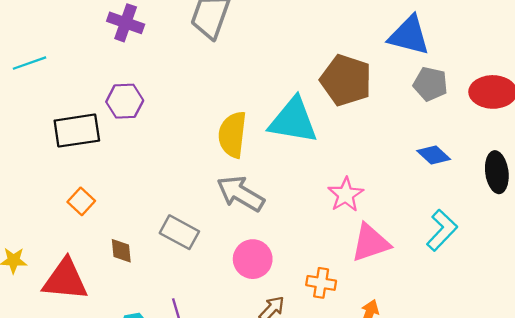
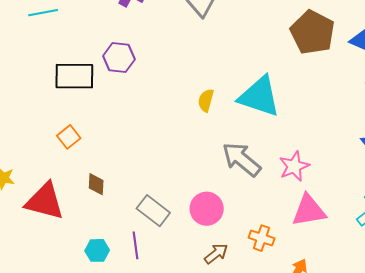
brown pentagon: (346, 80) -> (312, 32), moved
yellow semicircle: (232, 135) -> (206, 100), size x0.6
gray arrow: (241, 194) -> (241, 159), moved
gray rectangle: (179, 232) -> (153, 211), moved

